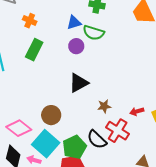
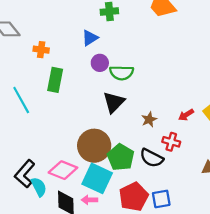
green semicircle: (94, 33) -> (122, 73), moved
brown circle: (51, 115) -> (94, 146), size x1.5
red cross: (118, 131) -> (171, 142), size x0.7
green pentagon: (74, 147) -> (121, 157), moved

